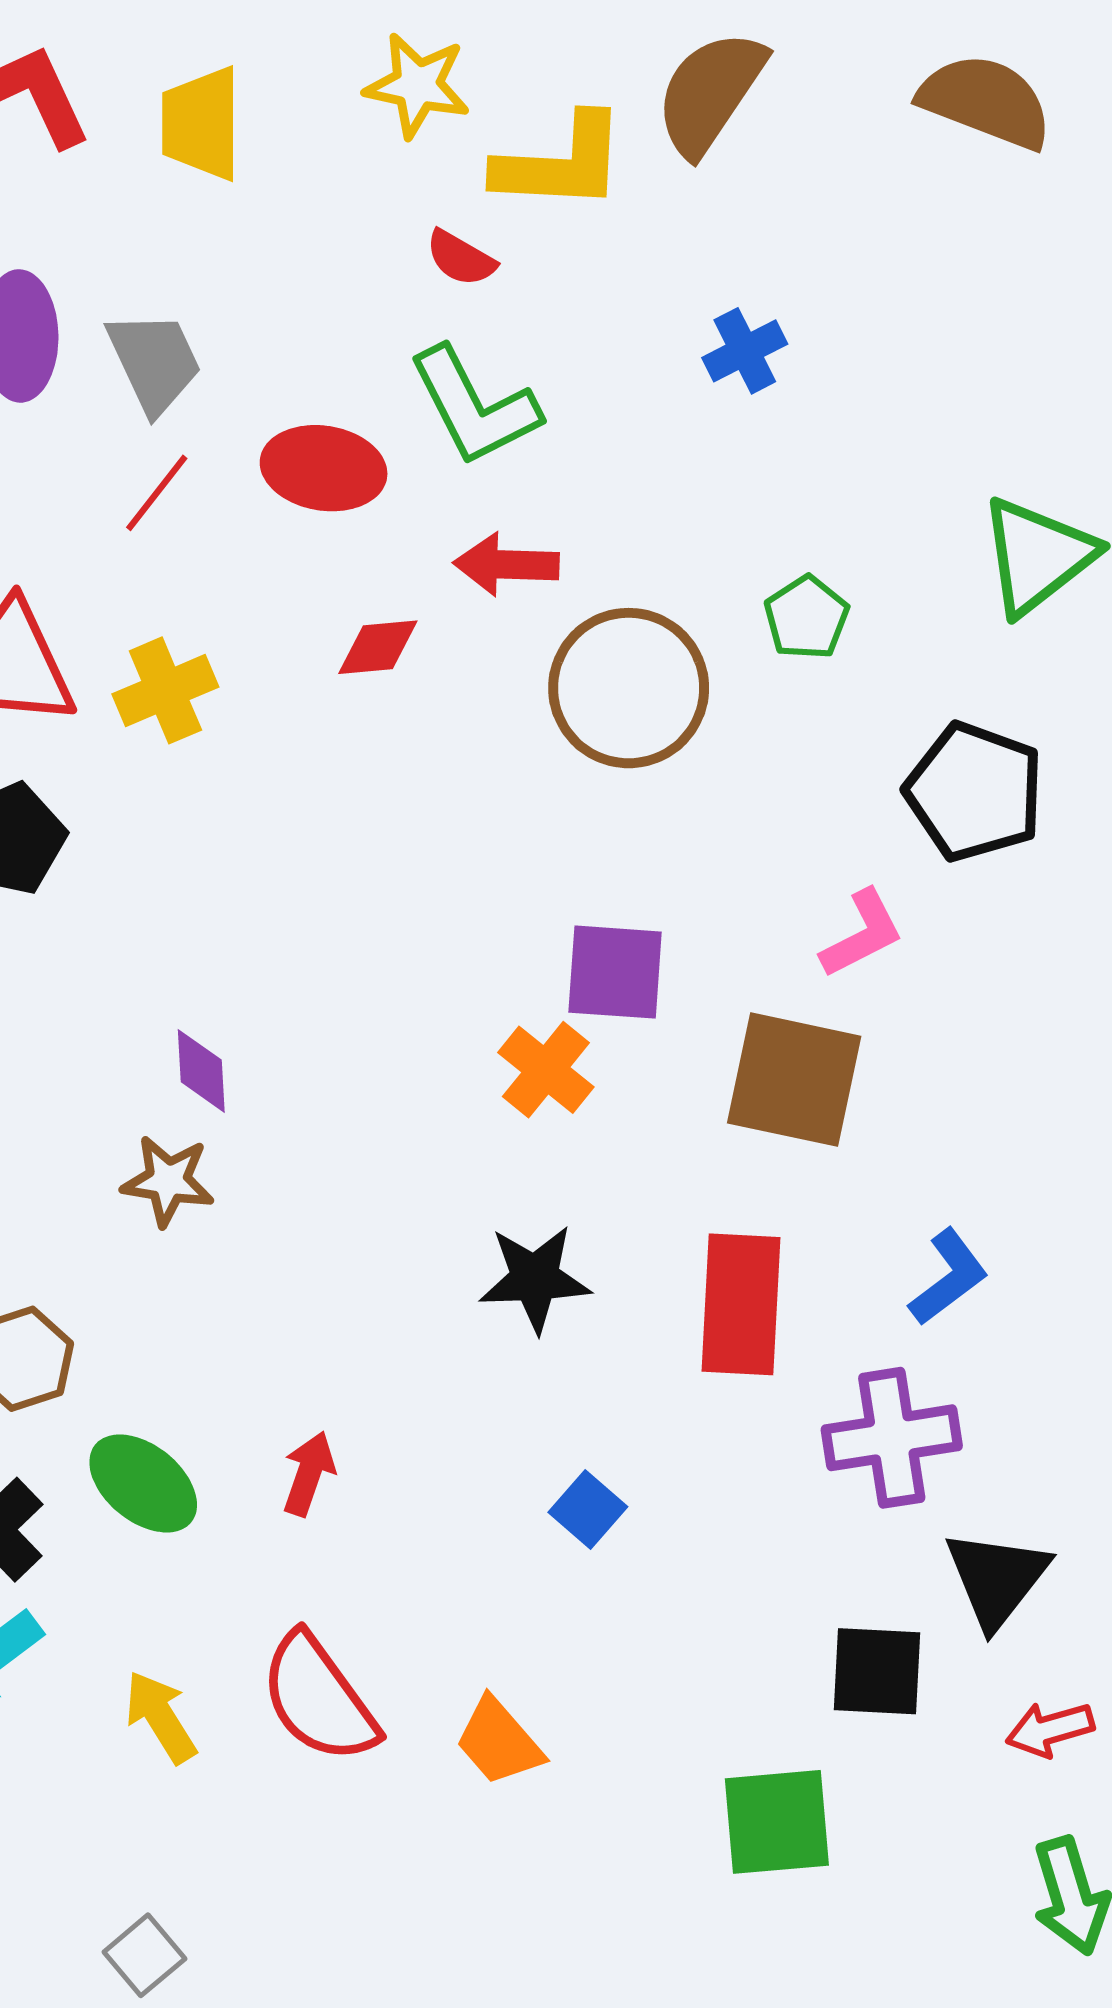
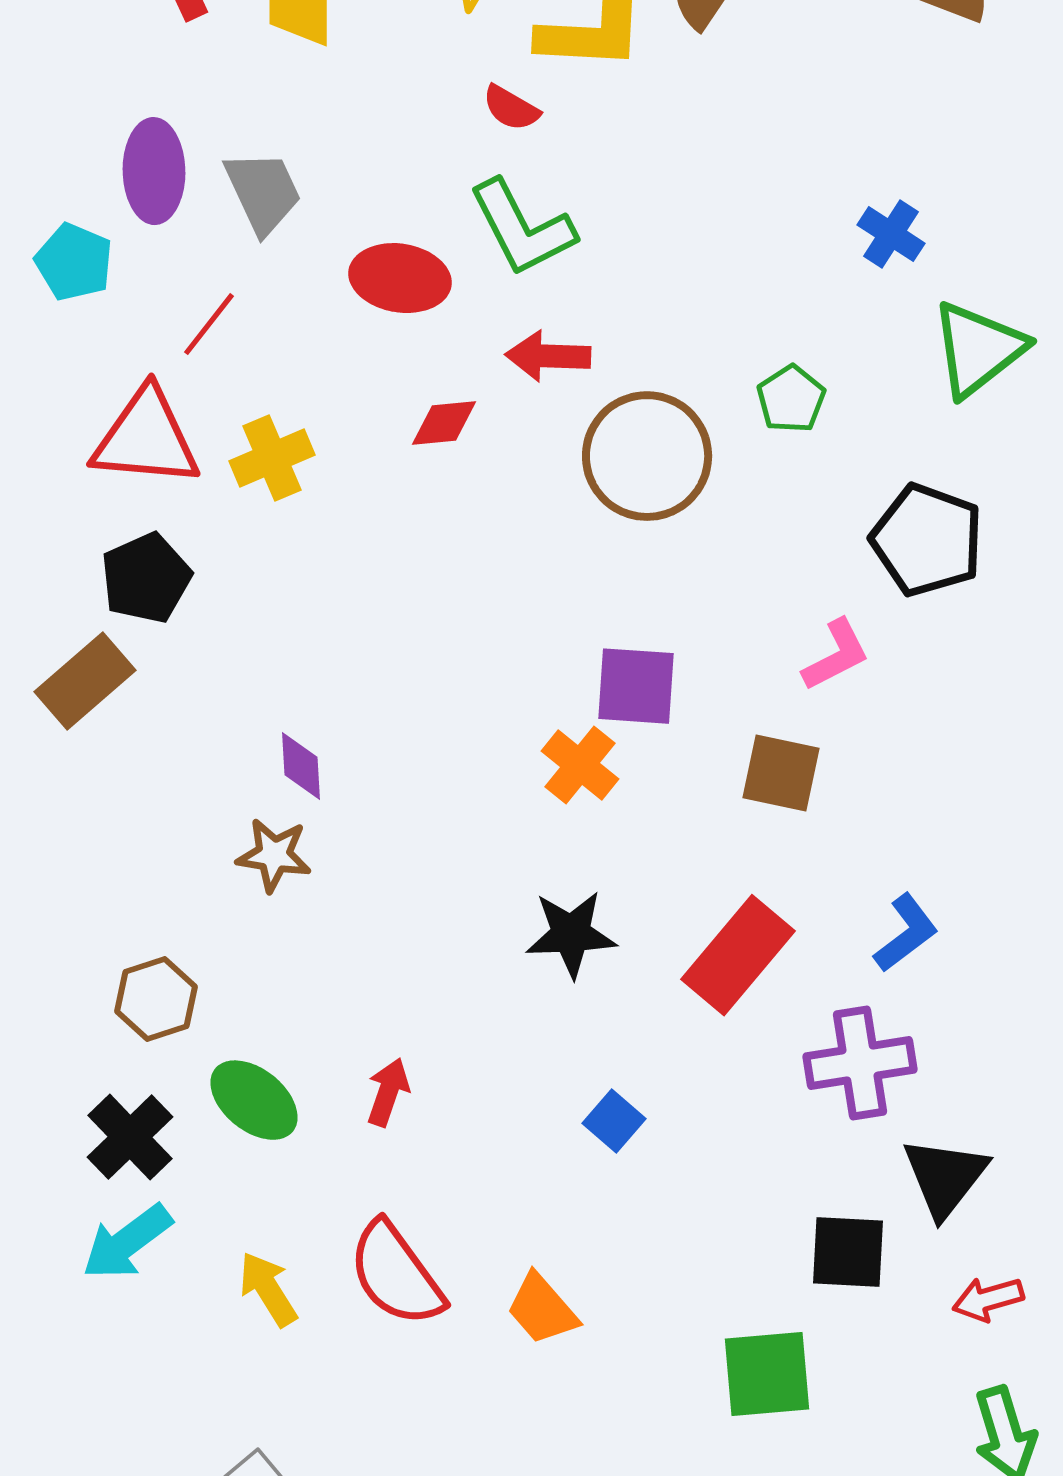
blue cross: (745, 351) -> (891, 234), moved, turned -30
red line: (157, 493) -> (209, 324), moved
brown square: (794, 1080) -> (781, 773), size x0.7
red rectangle: (741, 1304) -> (738, 955), turned 37

